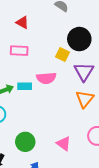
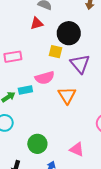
red triangle: (22, 22) -> (37, 23), moved, turned -32
orange triangle: (85, 99) -> (67, 95), moved
pink triangle: (64, 144) -> (77, 149), moved

